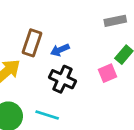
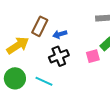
black cross: (63, 79) -> (59, 56), turned 36

